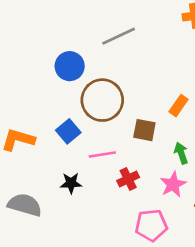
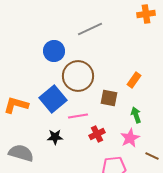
blue square: (68, 131) -> (53, 99), size x1.5

